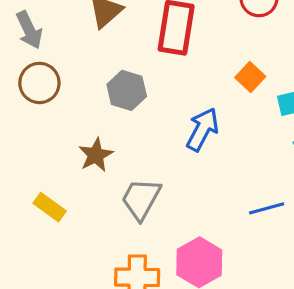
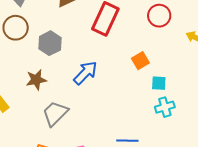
gray hexagon: (127, 90) -> (50, 43), moved
blue arrow: (203, 129) -> (85, 73), moved

